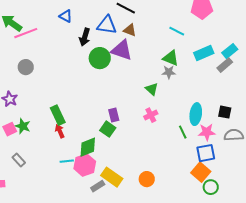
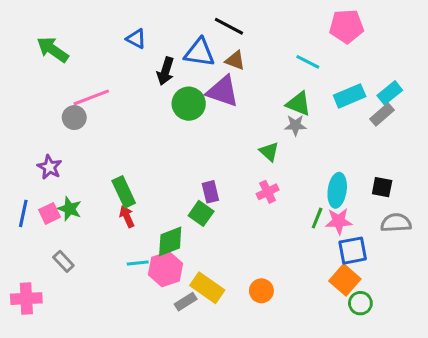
pink line: (26, 33) -> (91, 97), moved
green line: (183, 132) -> (317, 218), turned 48
pink star: (207, 132) -> (339, 221), moved

